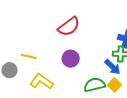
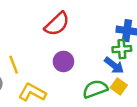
yellow line: (29, 56) -> (14, 65), turned 63

